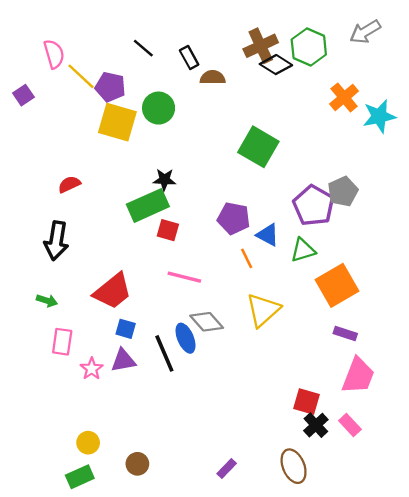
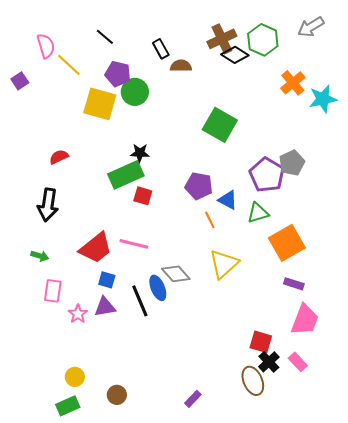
black line: (143, 48) -> (105, 37), moved
purple pentagon: (110, 87) -> (118, 74), moved
pink line: (184, 277) -> (134, 244), moved
brown ellipse: (294, 466) -> (253, 381), moved

